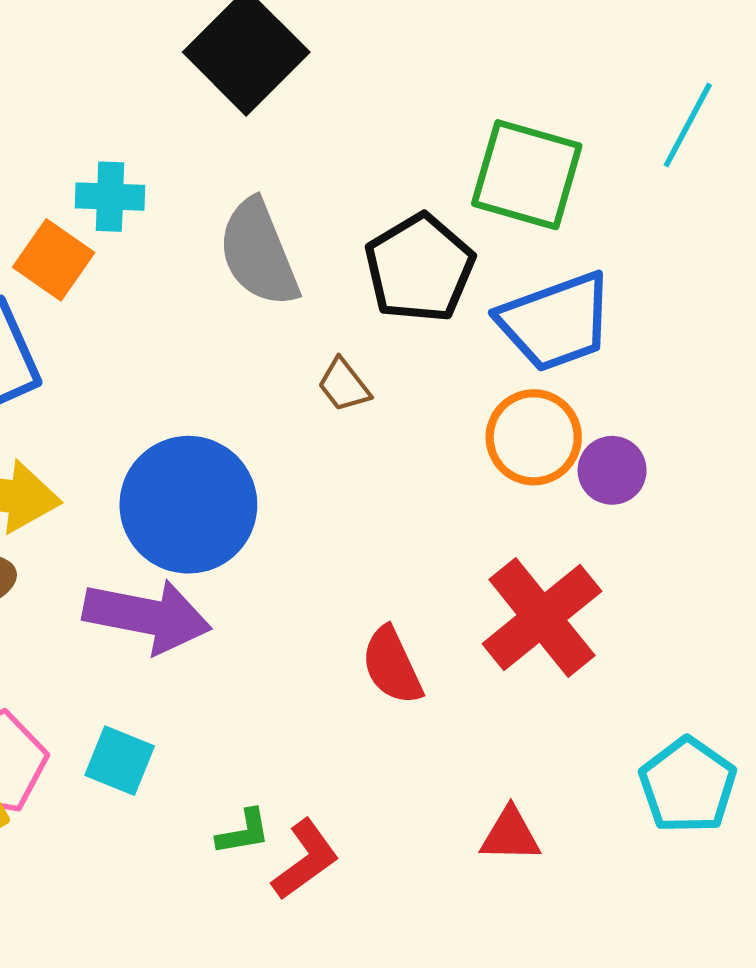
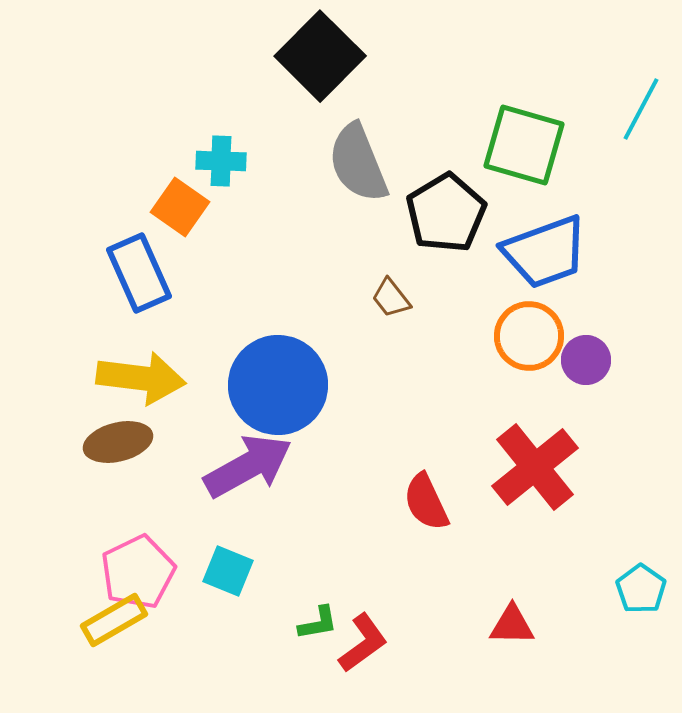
gray semicircle: (259, 253) -> (358, 163), moved
purple arrow: (147, 616) -> (248, 466), turned -40
cyan pentagon: (688, 785) -> (641, 589), size x0.7

